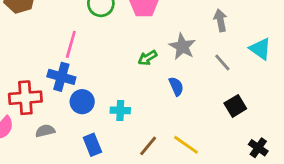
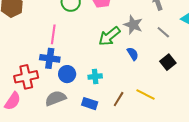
green arrow: (147, 58) -> (109, 36), size x1.6
black square: (235, 106) -> (168, 62), moved
gray semicircle: (45, 131) -> (56, 98), moved, size x1.5
blue rectangle: (92, 145) -> (90, 104), moved, turned -42

